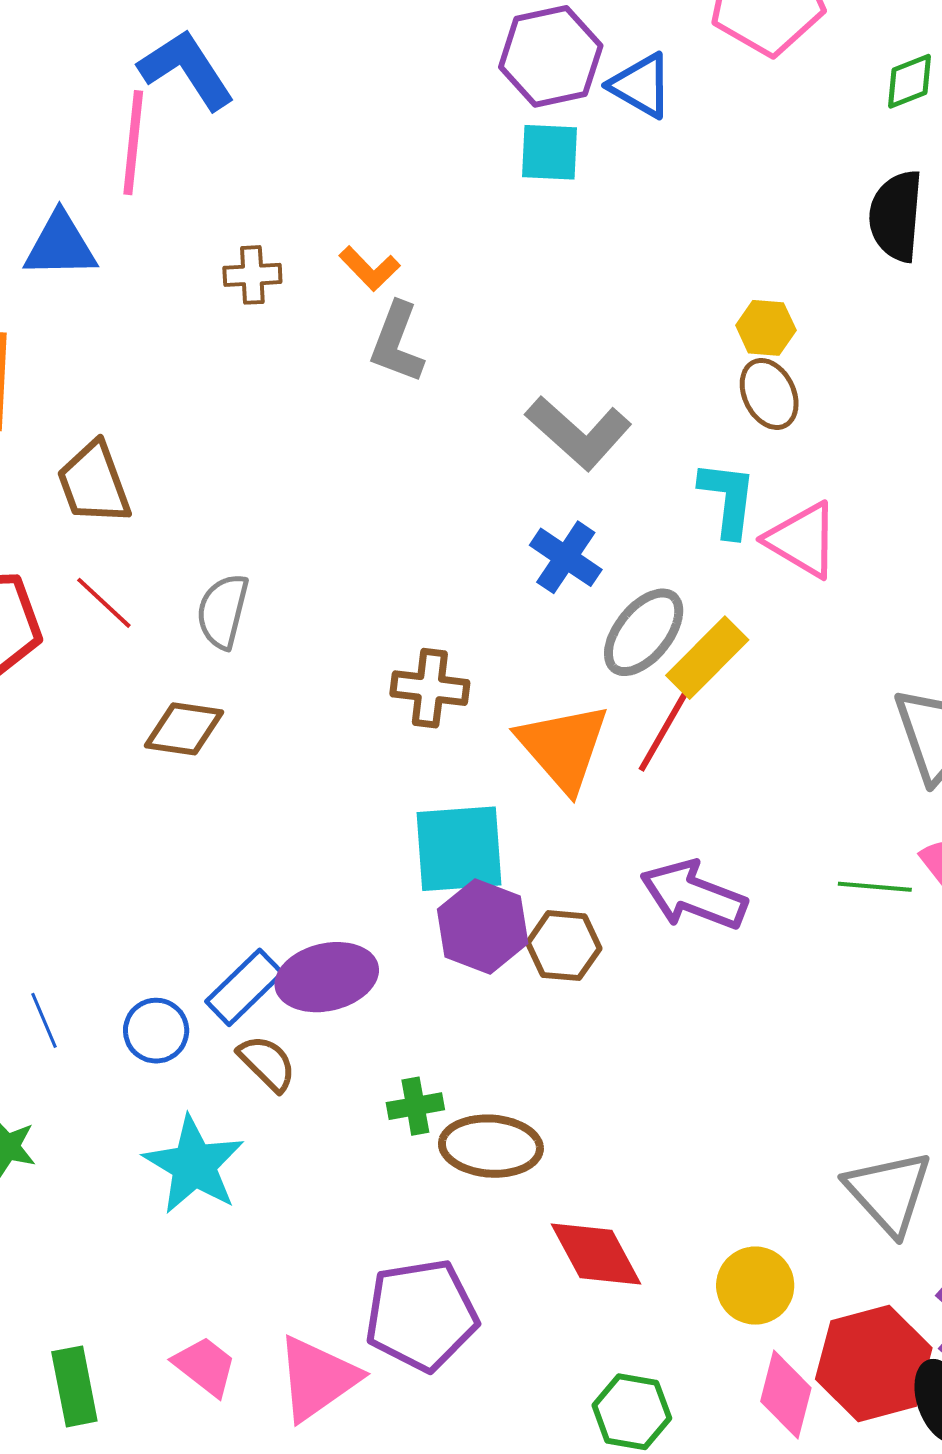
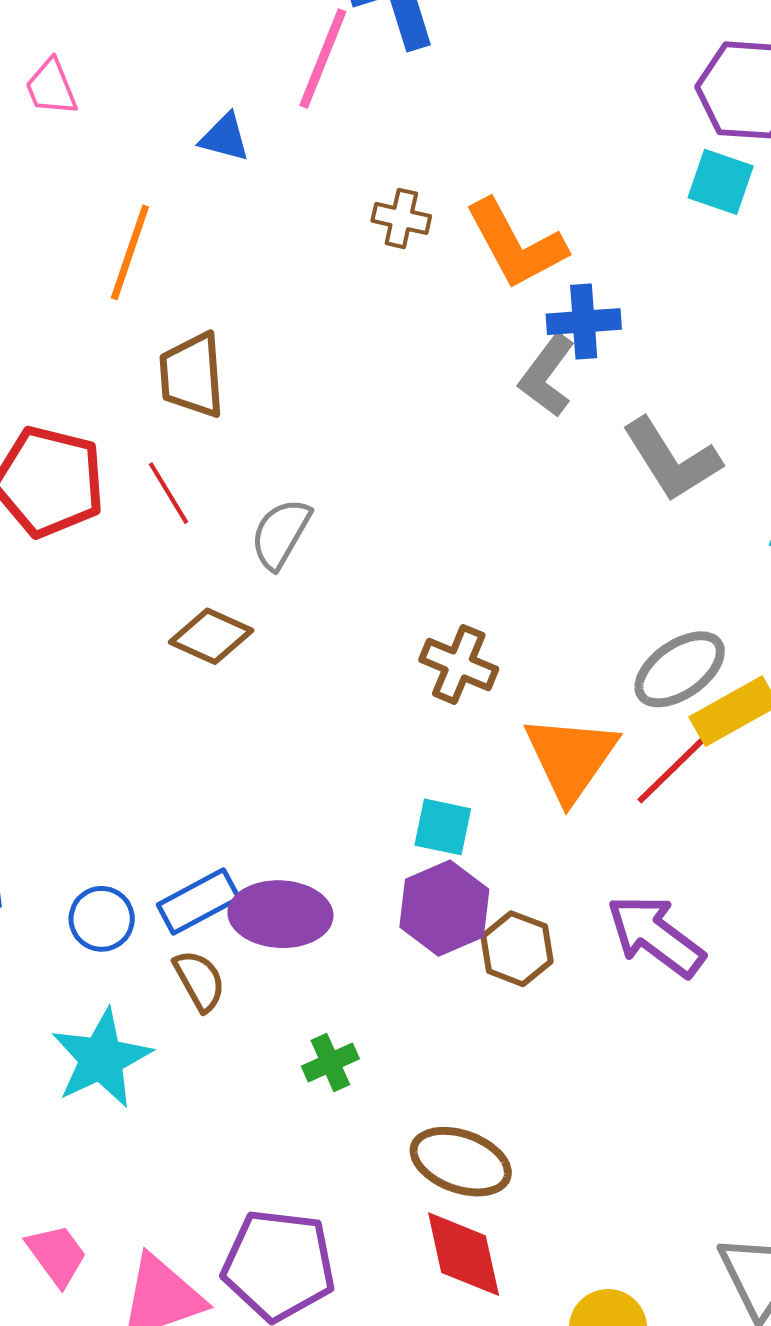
blue triangle: (60, 245) -> (225, 137), size x0.7
orange L-shape: (370, 268) -> (516, 244), size x1.8
gray L-shape: (397, 343) -> (547, 376), moved
blue cross: (566, 557) -> (584, 322), moved, turned 36
cyan square: (459, 849) -> (443, 827), size x0.6
green cross: (415, 1106) -> (330, 1063), turned -30
brown ellipse: (491, 1146) -> (461, 1162), moved

